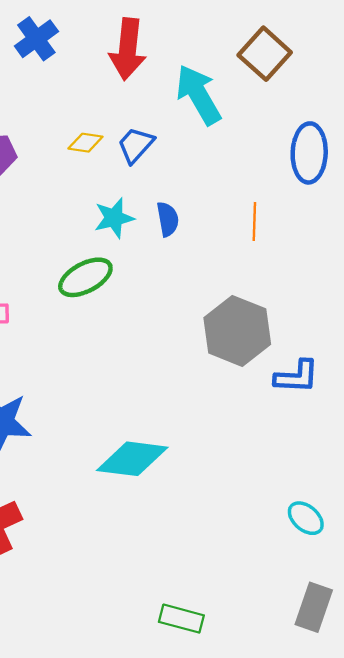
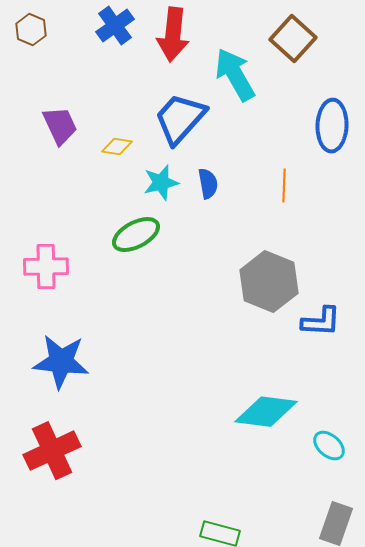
blue cross: (36, 39) -> (115, 26), moved
yellow diamond: (85, 143) -> (117, 147), moved
blue trapezoid: (136, 145) -> (180, 119), size x1.6
cyan diamond: (132, 459) -> (266, 412), moved

